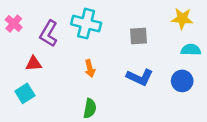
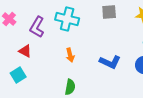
gray square: (138, 36) -> (109, 12), moved
red triangle: (34, 63) -> (25, 51), turned 32

